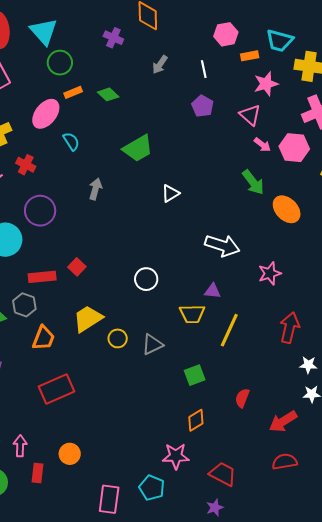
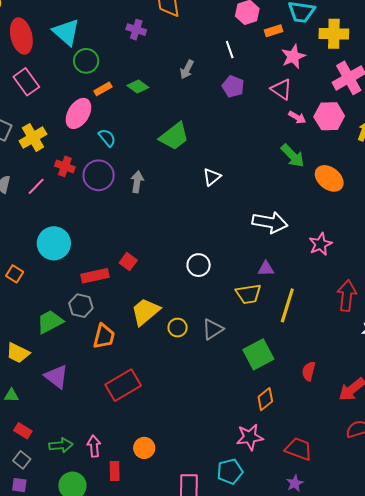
gray arrow: (160, 65) -> (187, 69), moved
purple circle: (40, 211) -> (99, 175), moved
green square: (195, 375) -> (258, 354), size x1.4
cyan pentagon: (152, 488) -> (230, 471), turned -30

